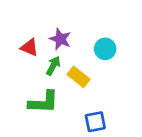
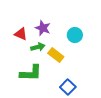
green arrow: (53, 66) -> (38, 47), turned 48
blue square: (95, 122) -> (68, 87), turned -35

